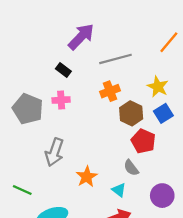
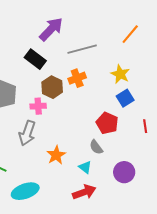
black rectangle: (63, 70) -> (35, 59), size x1.5
pink cross: (61, 100) -> (38, 106), moved
brown hexagon: (131, 113) -> (52, 87), moved

